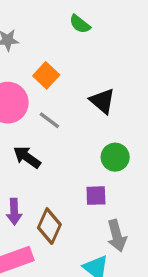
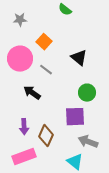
purple square: (96, 196) -> (75, 117), size x1.5
gray arrow: (117, 236) -> (88, 142), turned 126

